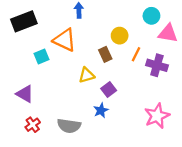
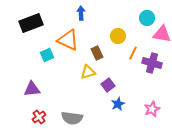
brown rectangle: (105, 54) -> (97, 53), moved
purple triangle: (25, 94) -> (32, 89), turned -36
blue star: (101, 110) -> (118, 104), moved
pink star: (157, 116) -> (152, 109), size x0.7

